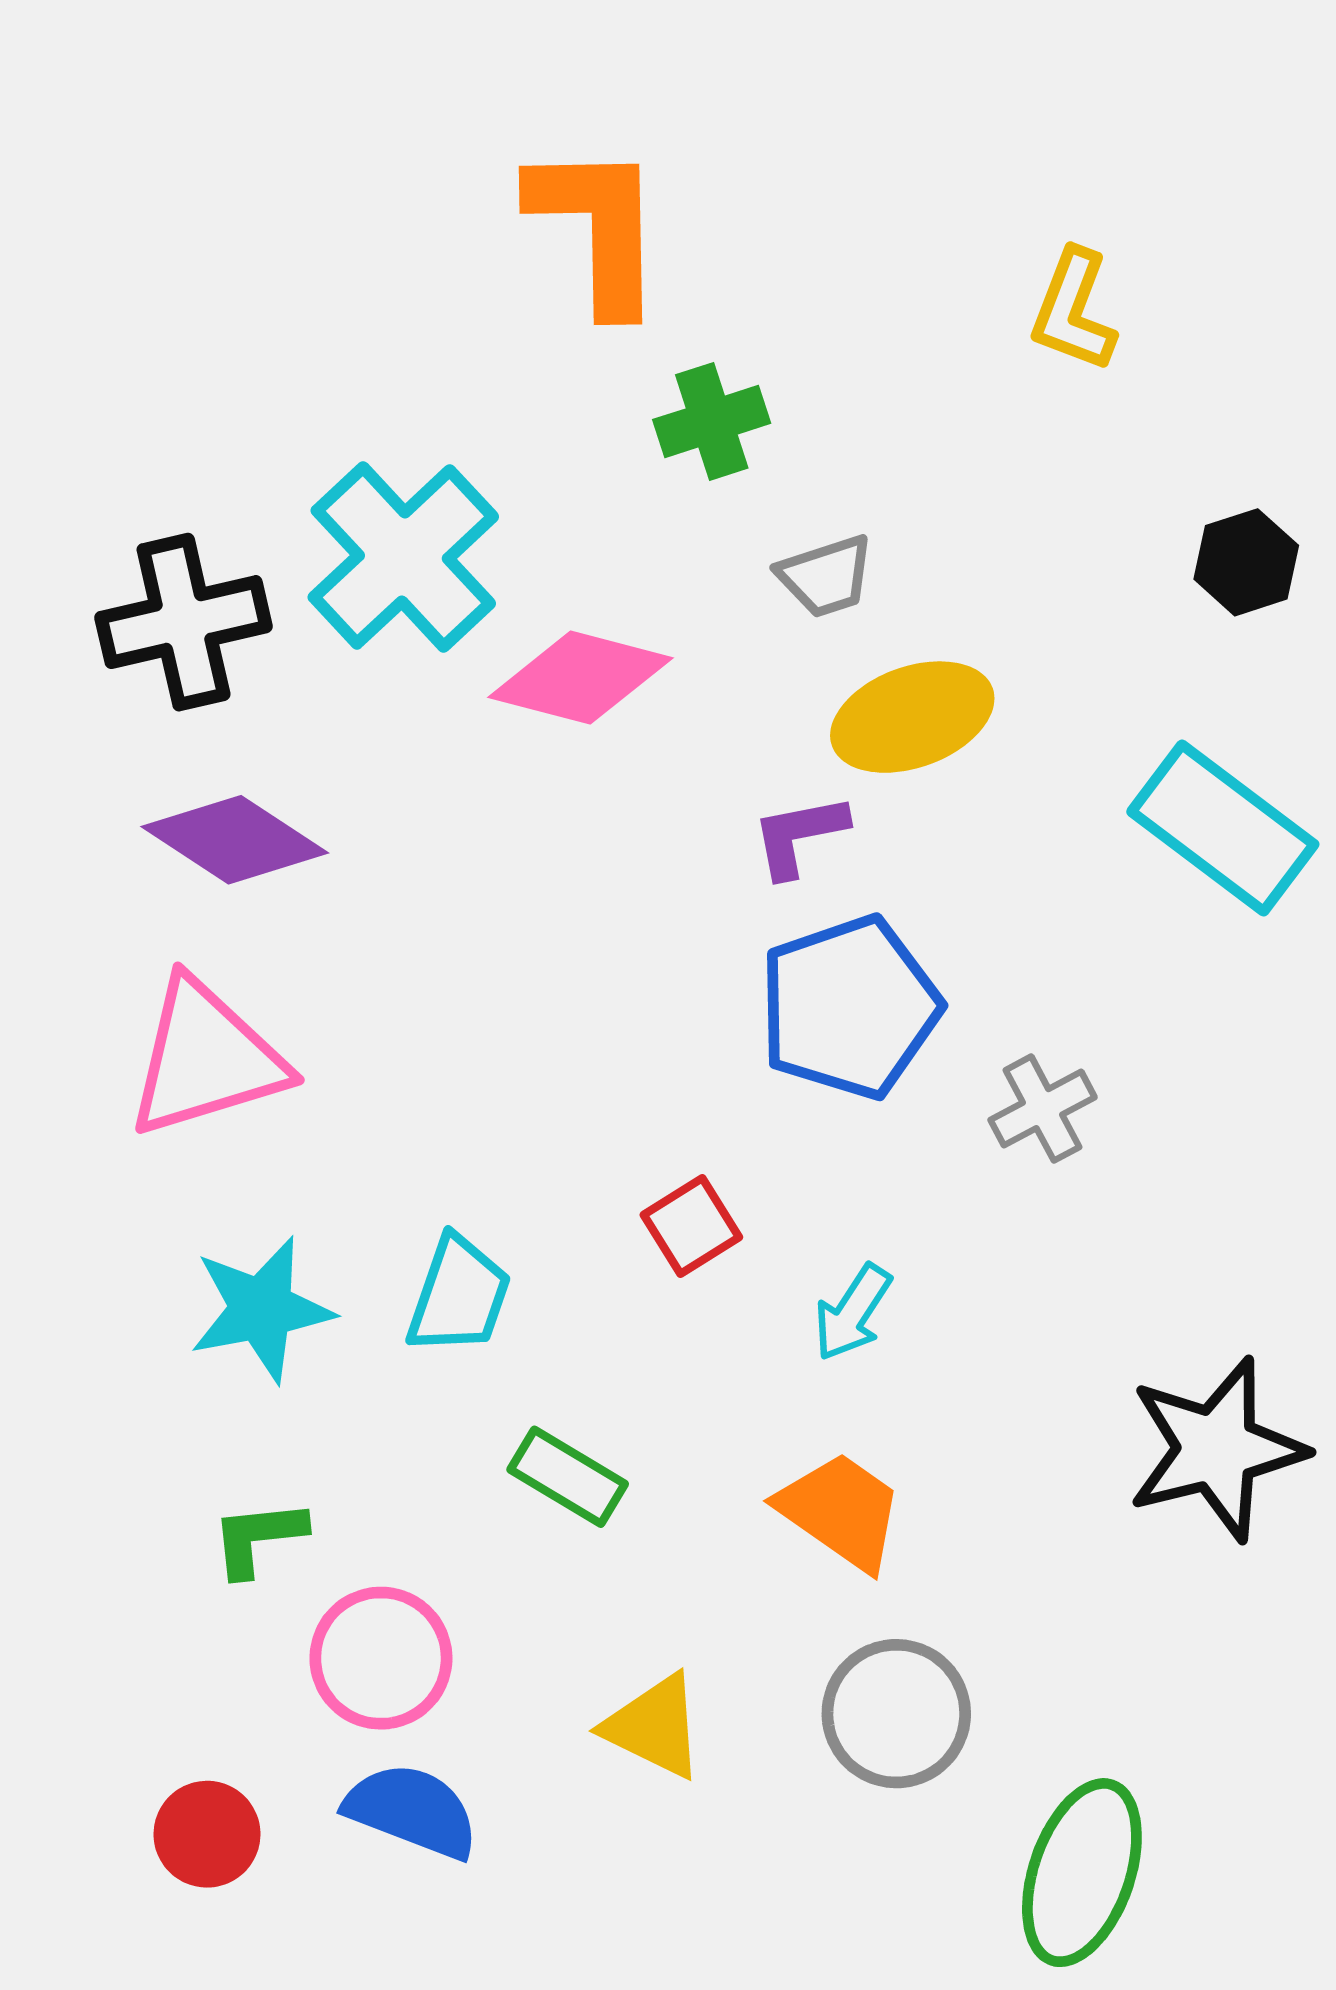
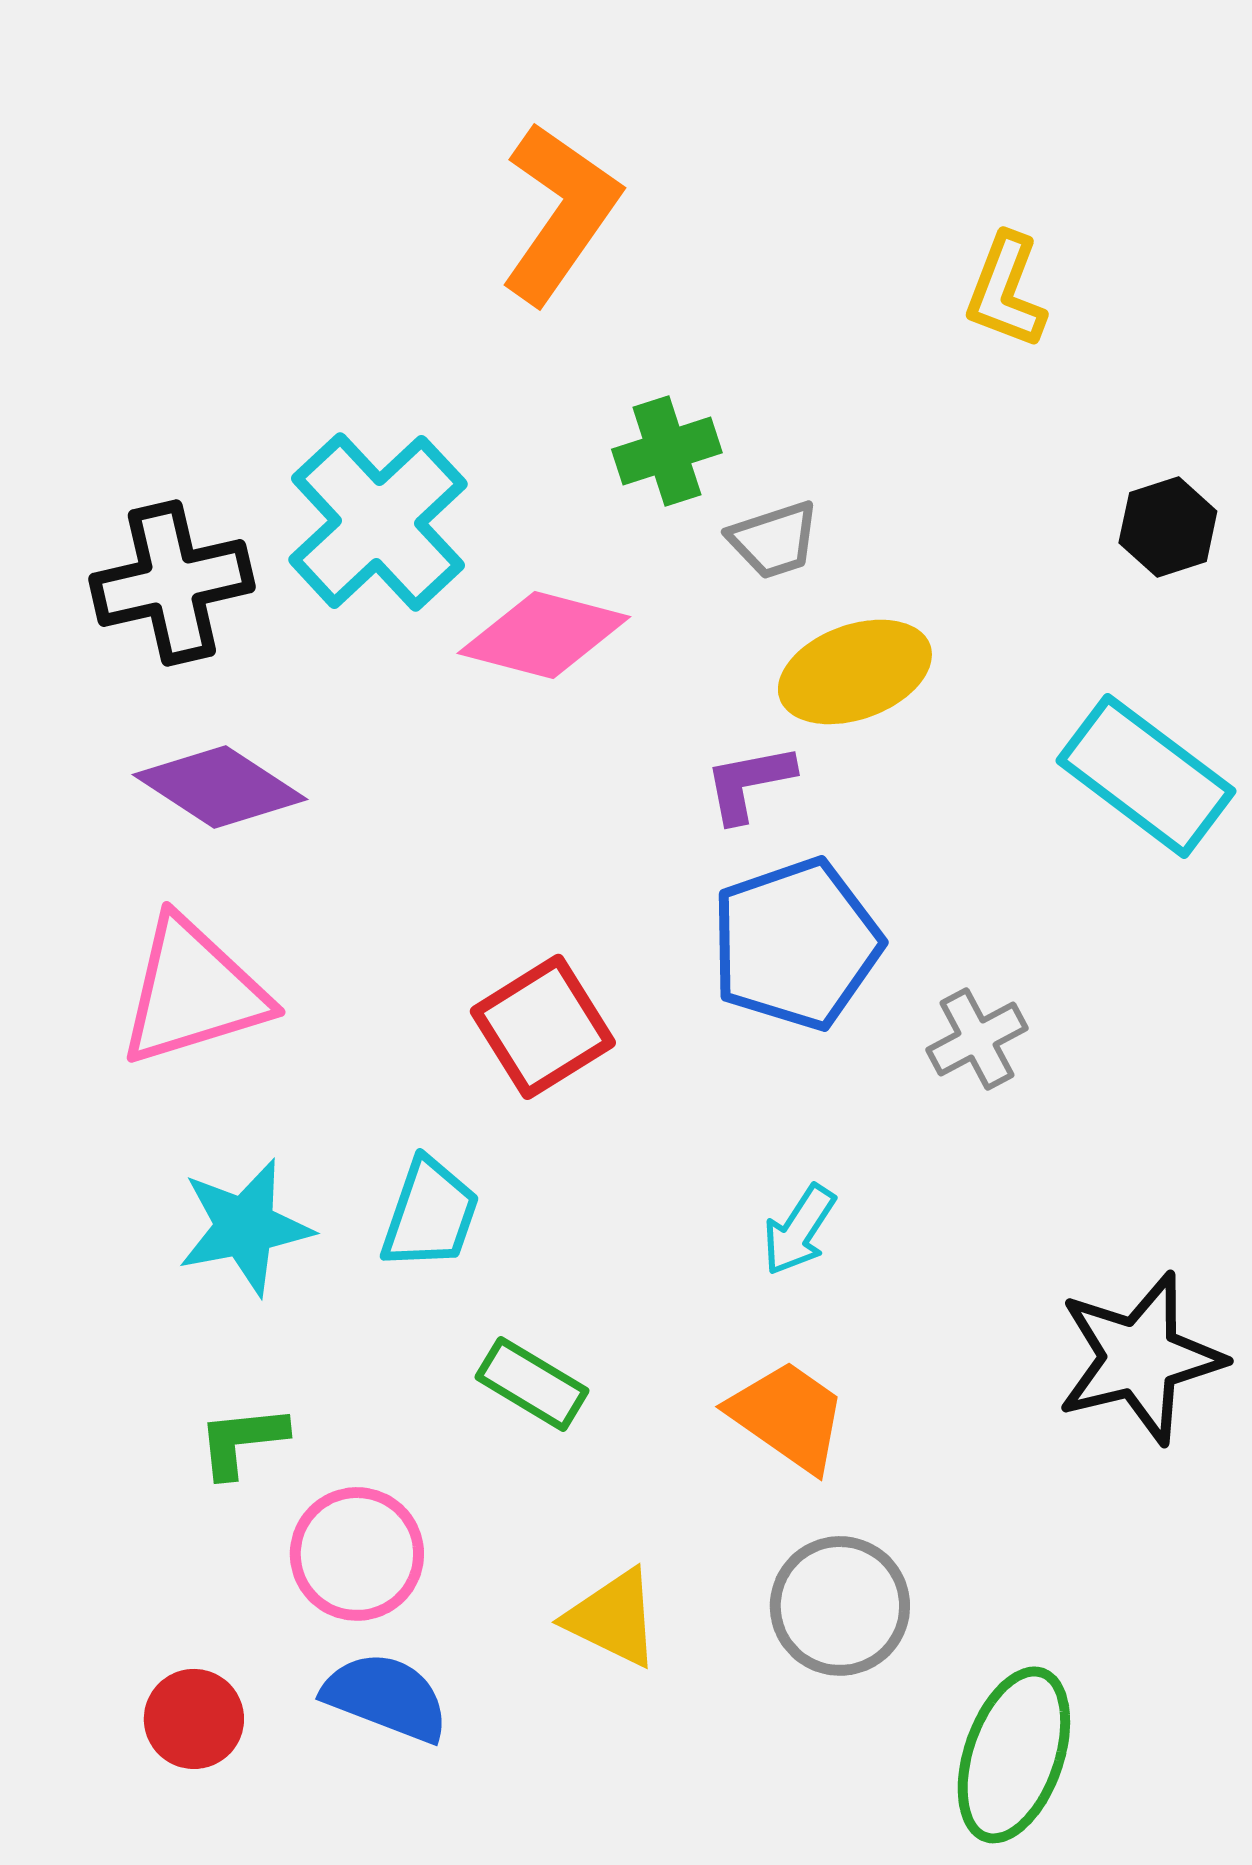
orange L-shape: (598, 227) -> (560, 213), turned 36
green cross: (712, 421) -> (667, 451), moved
red square: (691, 1226) -> (543, 1027), moved, size x1.5

